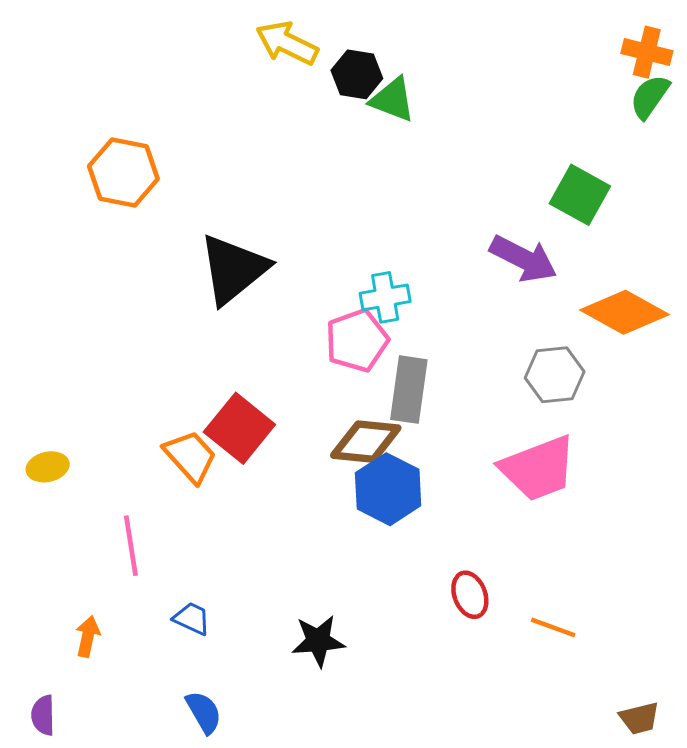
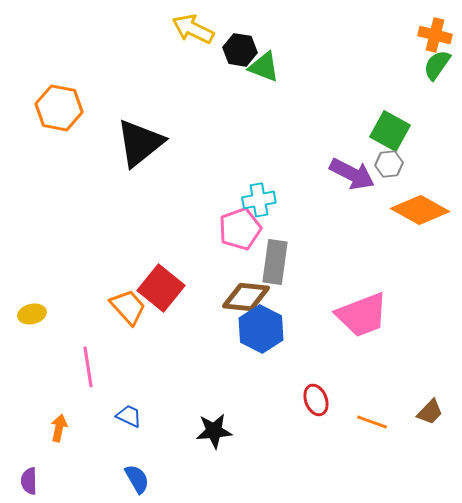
orange hexagon: (123, 172) -> (59, 108), moved
black triangle: (233, 269) -> (140, 143), moved
gray hexagon: (555, 375) -> (389, 164), moved, size x0.7
brown trapezoid: (639, 718) -> (430, 412), moved, turned -32

